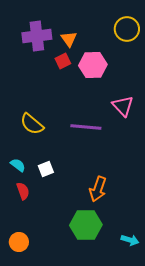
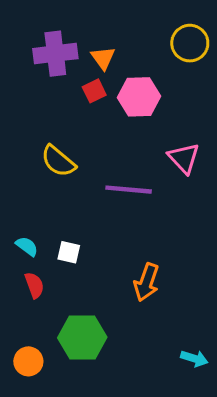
yellow semicircle: (32, 124) -> (58, 161), moved
white square: (46, 169) -> (69, 252), turned 35
green hexagon: (86, 225) -> (82, 337), moved

